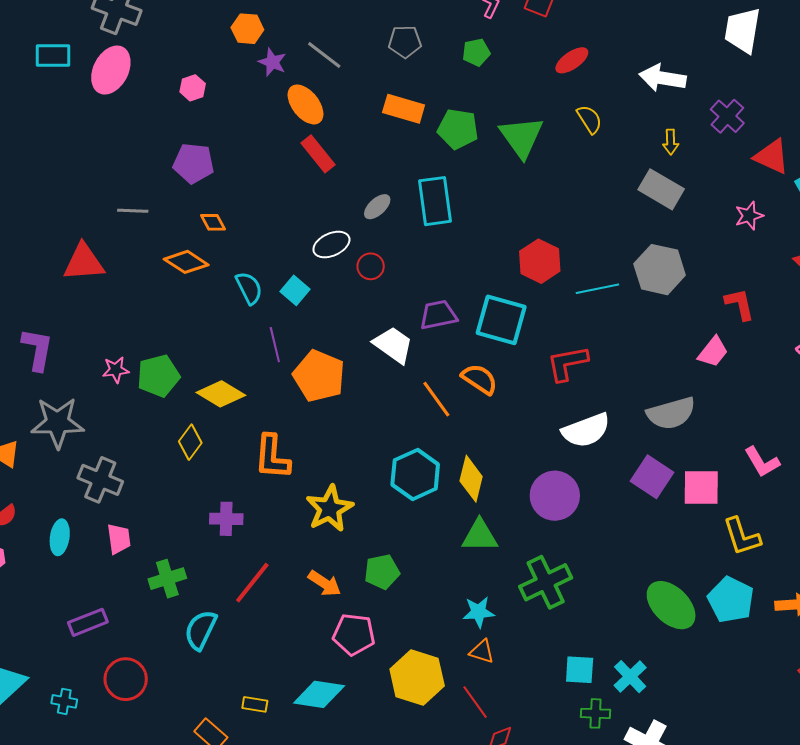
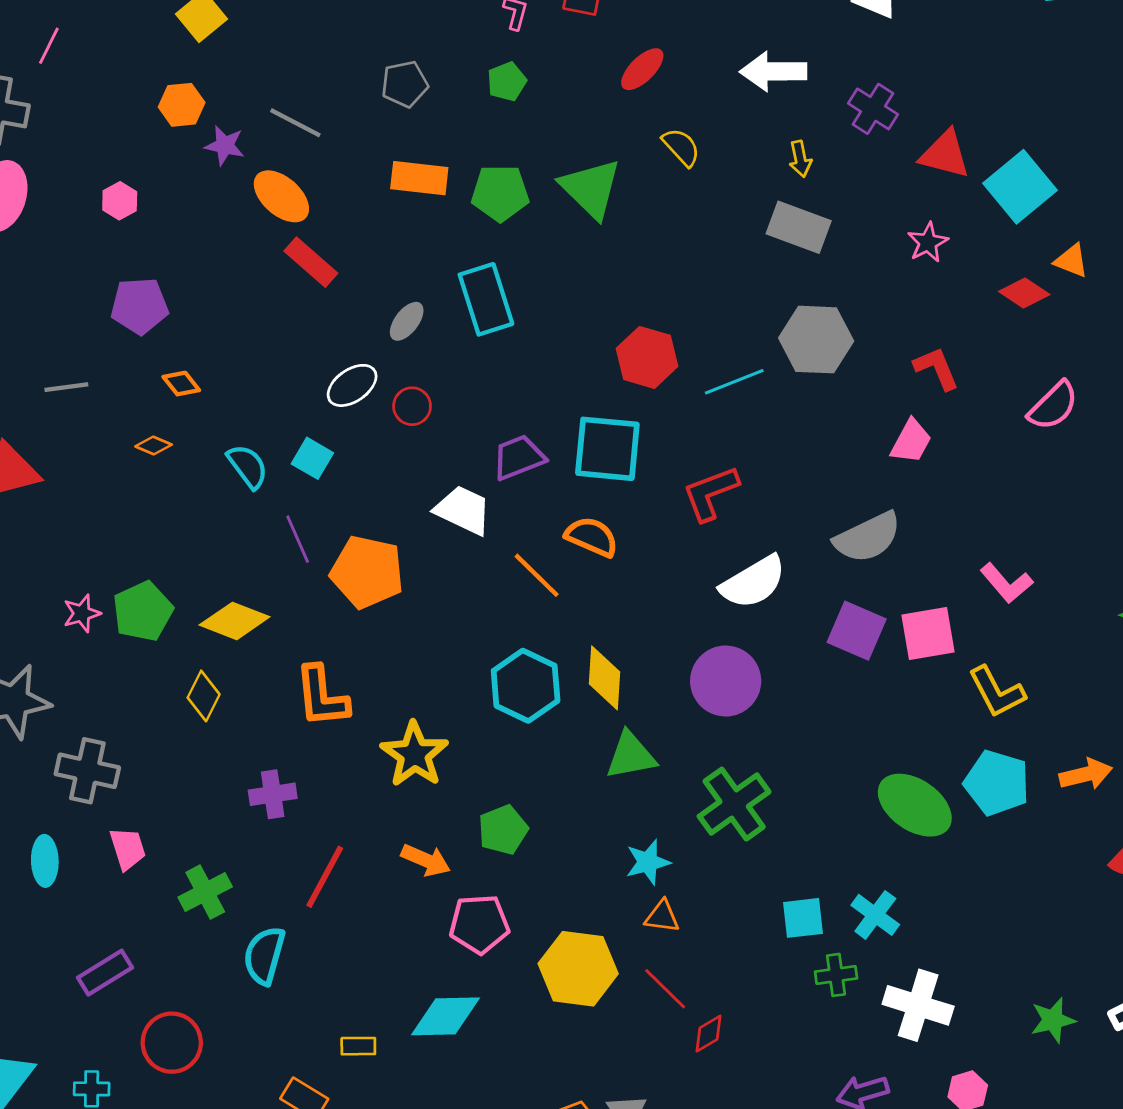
orange diamond: (186, 262) -> (154, 445), size x0.6

